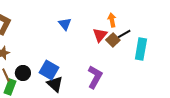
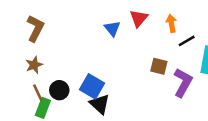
red triangle: (100, 35) -> (139, 18), moved
brown square: (113, 40) -> (159, 66), moved, turned -32
purple L-shape: (95, 77) -> (183, 83), moved

